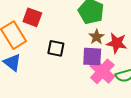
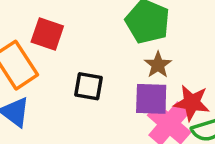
red star: (117, 43) -> (192, 103), moved

